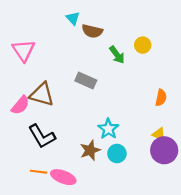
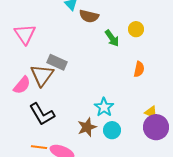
gray rectangle: (86, 80) -> (57, 62), moved
brown triangle: (42, 94) -> (42, 75), turned 50
orange semicircle: (161, 98) -> (139, 69), moved

